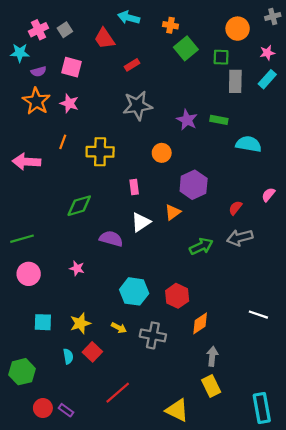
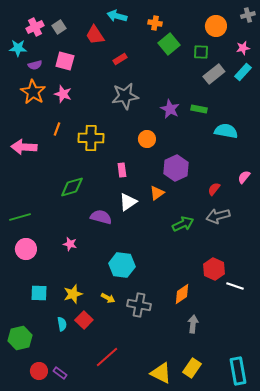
gray rectangle: (235, 81) -> (214, 74), turned 50
red hexagon: (177, 296) -> (214, 269), moved
yellow rectangle: (211, 386) -> (192, 368), moved, turned 60

